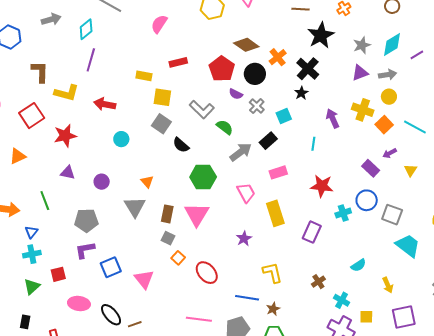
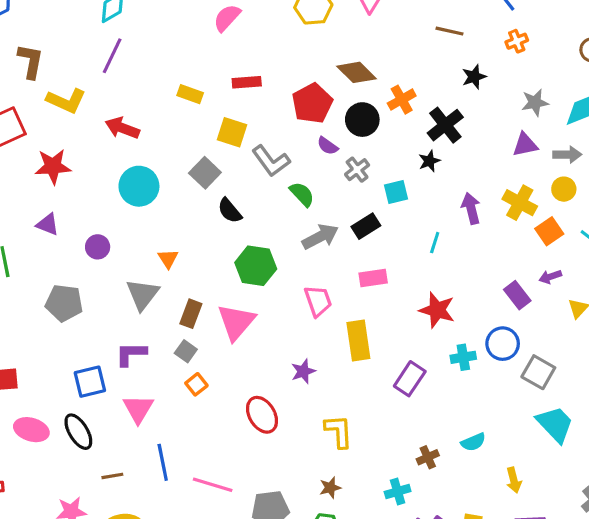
black star: (321, 35) -> (474, 77), size x0.6
yellow square: (162, 97) -> (232, 132), moved
cyan circle: (121, 139) -> (139, 186), size x1.6
purple L-shape: (85, 250) -> (131, 354), moved
red ellipse: (207, 273) -> (262, 415), moved
brown cross: (318, 282) -> (428, 457), moved
blue line: (247, 298) -> (163, 462), moved, turned 60
cyan cross: (342, 300) -> (398, 491), moved, turned 35
black ellipse: (111, 315) -> (78, 432), moved

